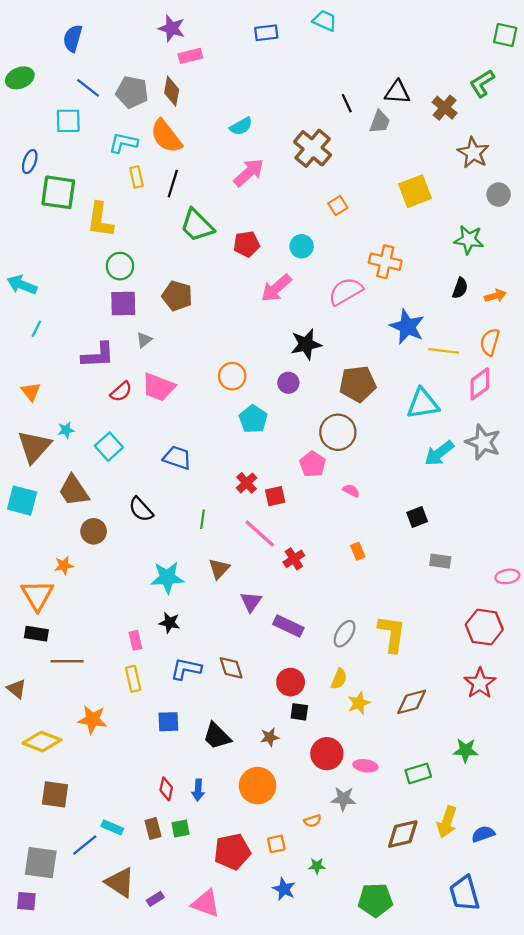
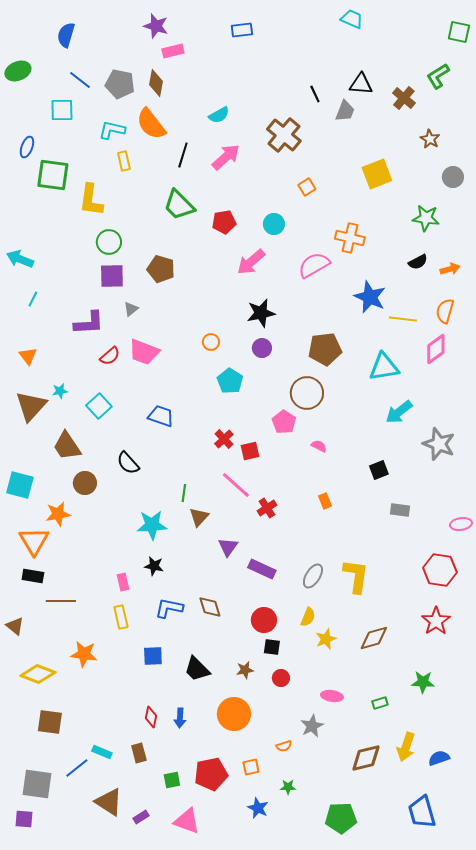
cyan trapezoid: (325, 21) -> (352, 19), moved
brown star: (473, 153) -> (430, 139), size x0.7
black line: (173, 184) -> (183, 155), moved
black semicircle: (460, 288) -> (418, 262), turned 42
black star: (306, 344) -> (261, 313), moved
orange circle: (232, 376) -> (211, 342), size x0.7
gray star: (483, 442) -> (439, 444), moved
cyan square: (22, 501) -> (20, 485), moved
green line: (203, 519) -> (184, 493), moved
orange star: (64, 565) -> (58, 514), size x1.4
red circle: (327, 754) -> (281, 678), moved, size x0.6
green rectangle: (418, 773) -> (380, 703), size x0.7
gray star: (343, 799) -> (312, 726), turned -30
green square: (181, 828) -> (172, 780), moved

